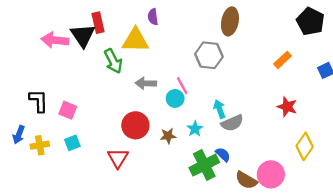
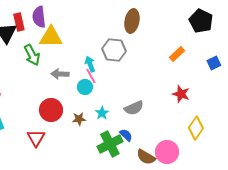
purple semicircle: (153, 17) -> (39, 17), moved, size x1.5
cyan arrow: (219, 109) -> (90, 64), moved

